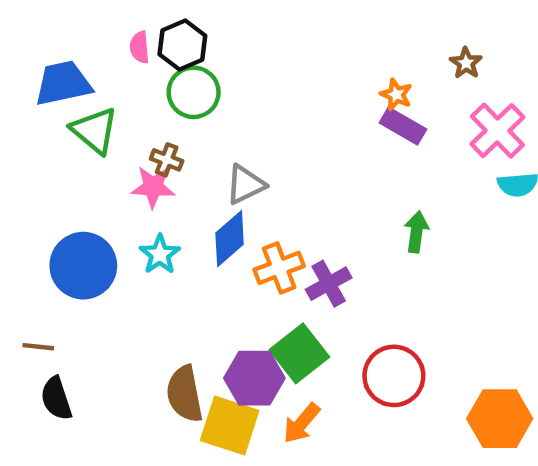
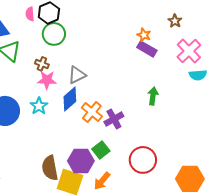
pink star: (153, 187) -> (47, 80), moved
orange cross: (279, 268) -> (92, 112), turned -30
green square: (299, 353) -> (101, 150), size x0.7

